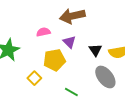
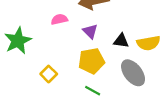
black triangle: (95, 50) -> (121, 41), turned -48
yellow pentagon: (54, 60) -> (91, 61), moved

